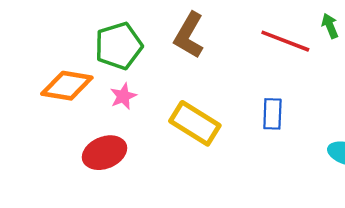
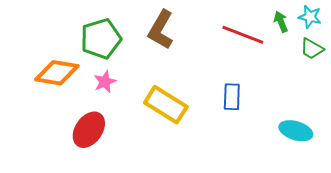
red ellipse: (104, 153) -> (89, 130), turned -33

